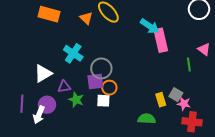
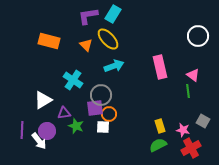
cyan arrow: (150, 26) -> (114, 66), moved, turned -54
pink triangle: (204, 49) -> (193, 75), moved
gray square: (176, 95) -> (203, 121), moved
white arrow: (39, 115) -> (39, 141), turned -60
green semicircle: (147, 119) -> (158, 145), moved, turned -30
red cross: (192, 122) -> (191, 148), turned -36

